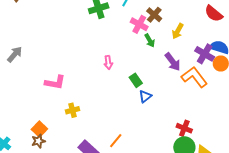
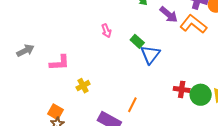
gray arrow: (15, 54) -> (25, 51), moved, turned 36
blue triangle: (145, 96) -> (150, 55), size x1.5
red cross: (184, 128) -> (182, 89), moved

